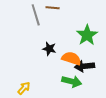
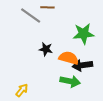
gray line: (36, 15) -> (31, 15), turned -35
green star: (87, 35) -> (84, 34), turned 30

